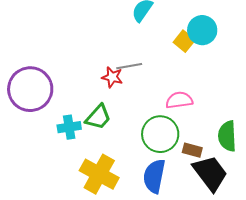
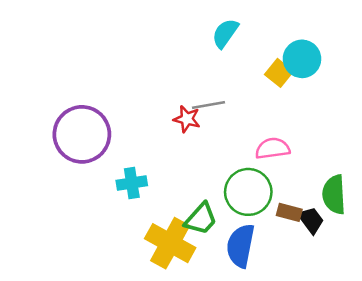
green trapezoid: (98, 117) -> (201, 219), moved
black trapezoid: (210, 173) -> (311, 220), moved, size x0.6

